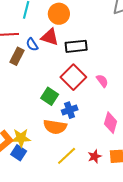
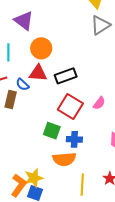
pink semicircle: (102, 81) -> (99, 103), turned 88
blue cross: (70, 110) -> (74, 139), turned 35
yellow line: (67, 156) -> (82, 185), turned -30

